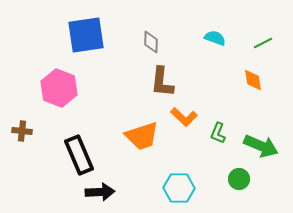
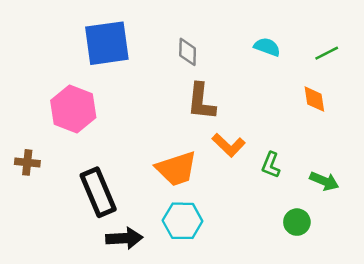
green arrow: (261, 146) -> (324, 181), size x0.7
cyan hexagon: (179, 188) -> (183, 221), moved

